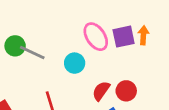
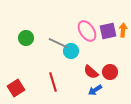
gray line: (32, 52) -> (58, 43), moved
red semicircle: (101, 91) -> (91, 72), turned -84

